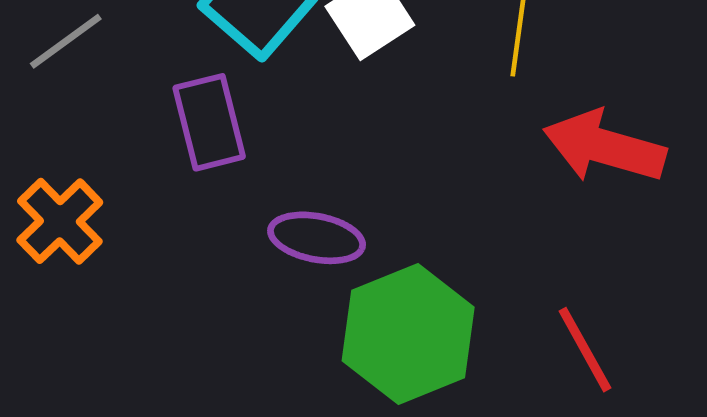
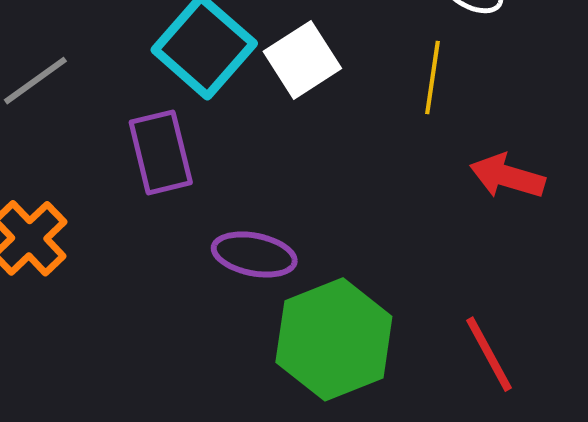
red arrow: (604, 147) -> (507, 176), size x0.7

